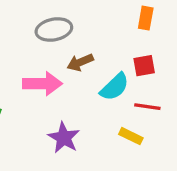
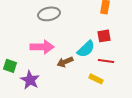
brown arrow: (80, 62) -> (65, 62), moved
purple star: (64, 138) -> (30, 80), moved

